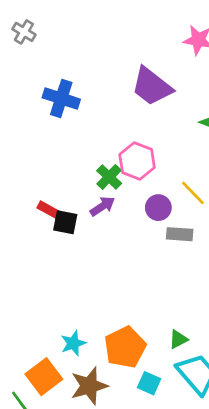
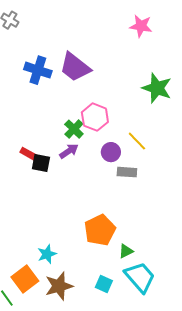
purple trapezoid: (152, 86) -> (75, 67), moved
orange pentagon: (125, 347) -> (100, 230), moved

